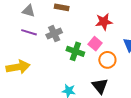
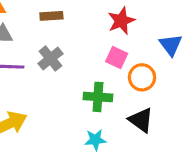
green cross: (75, 51) -> (98, 97), moved

